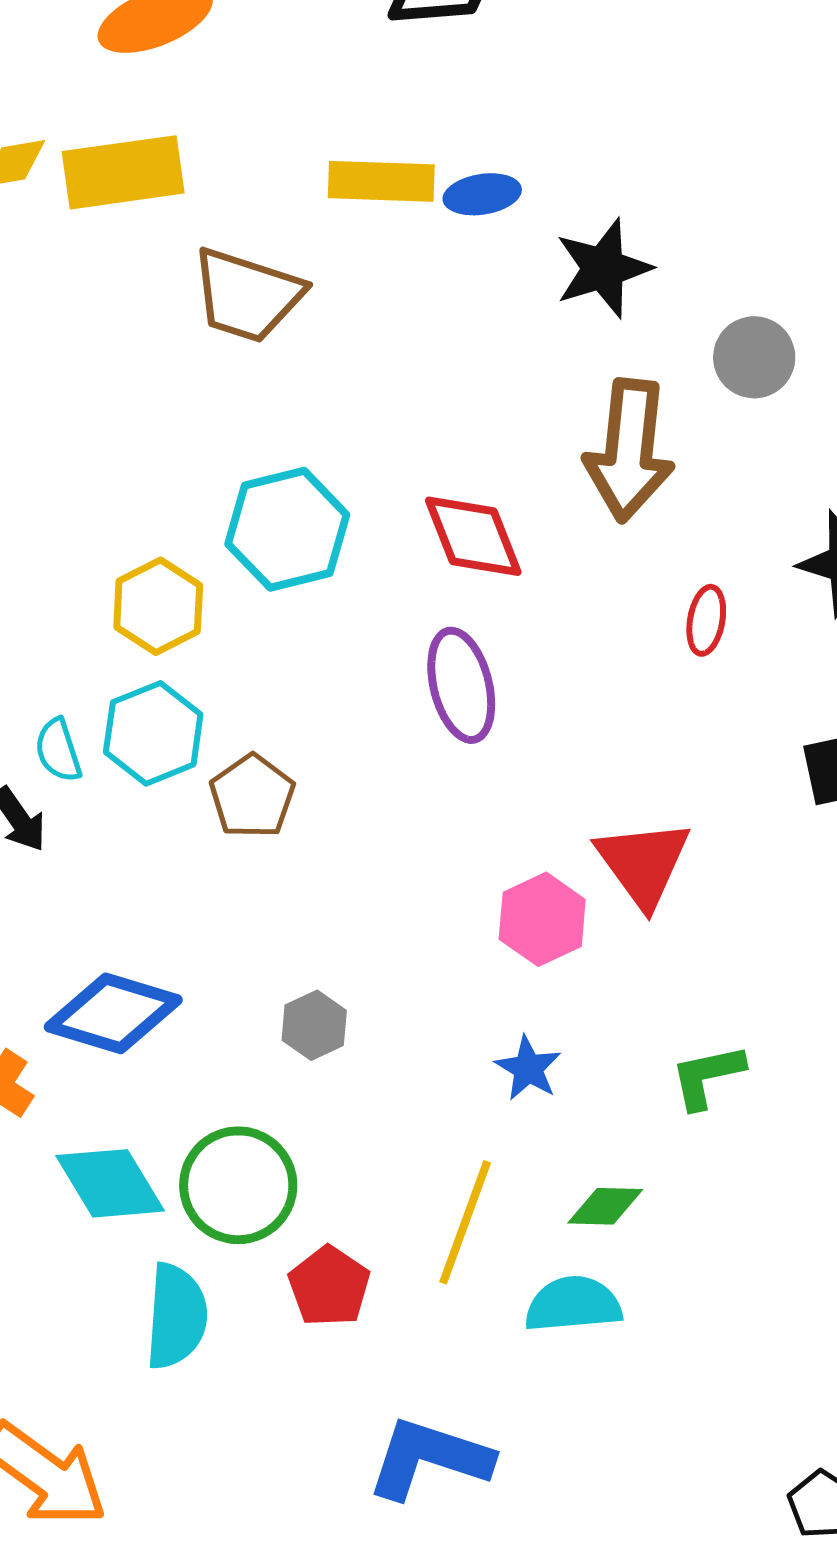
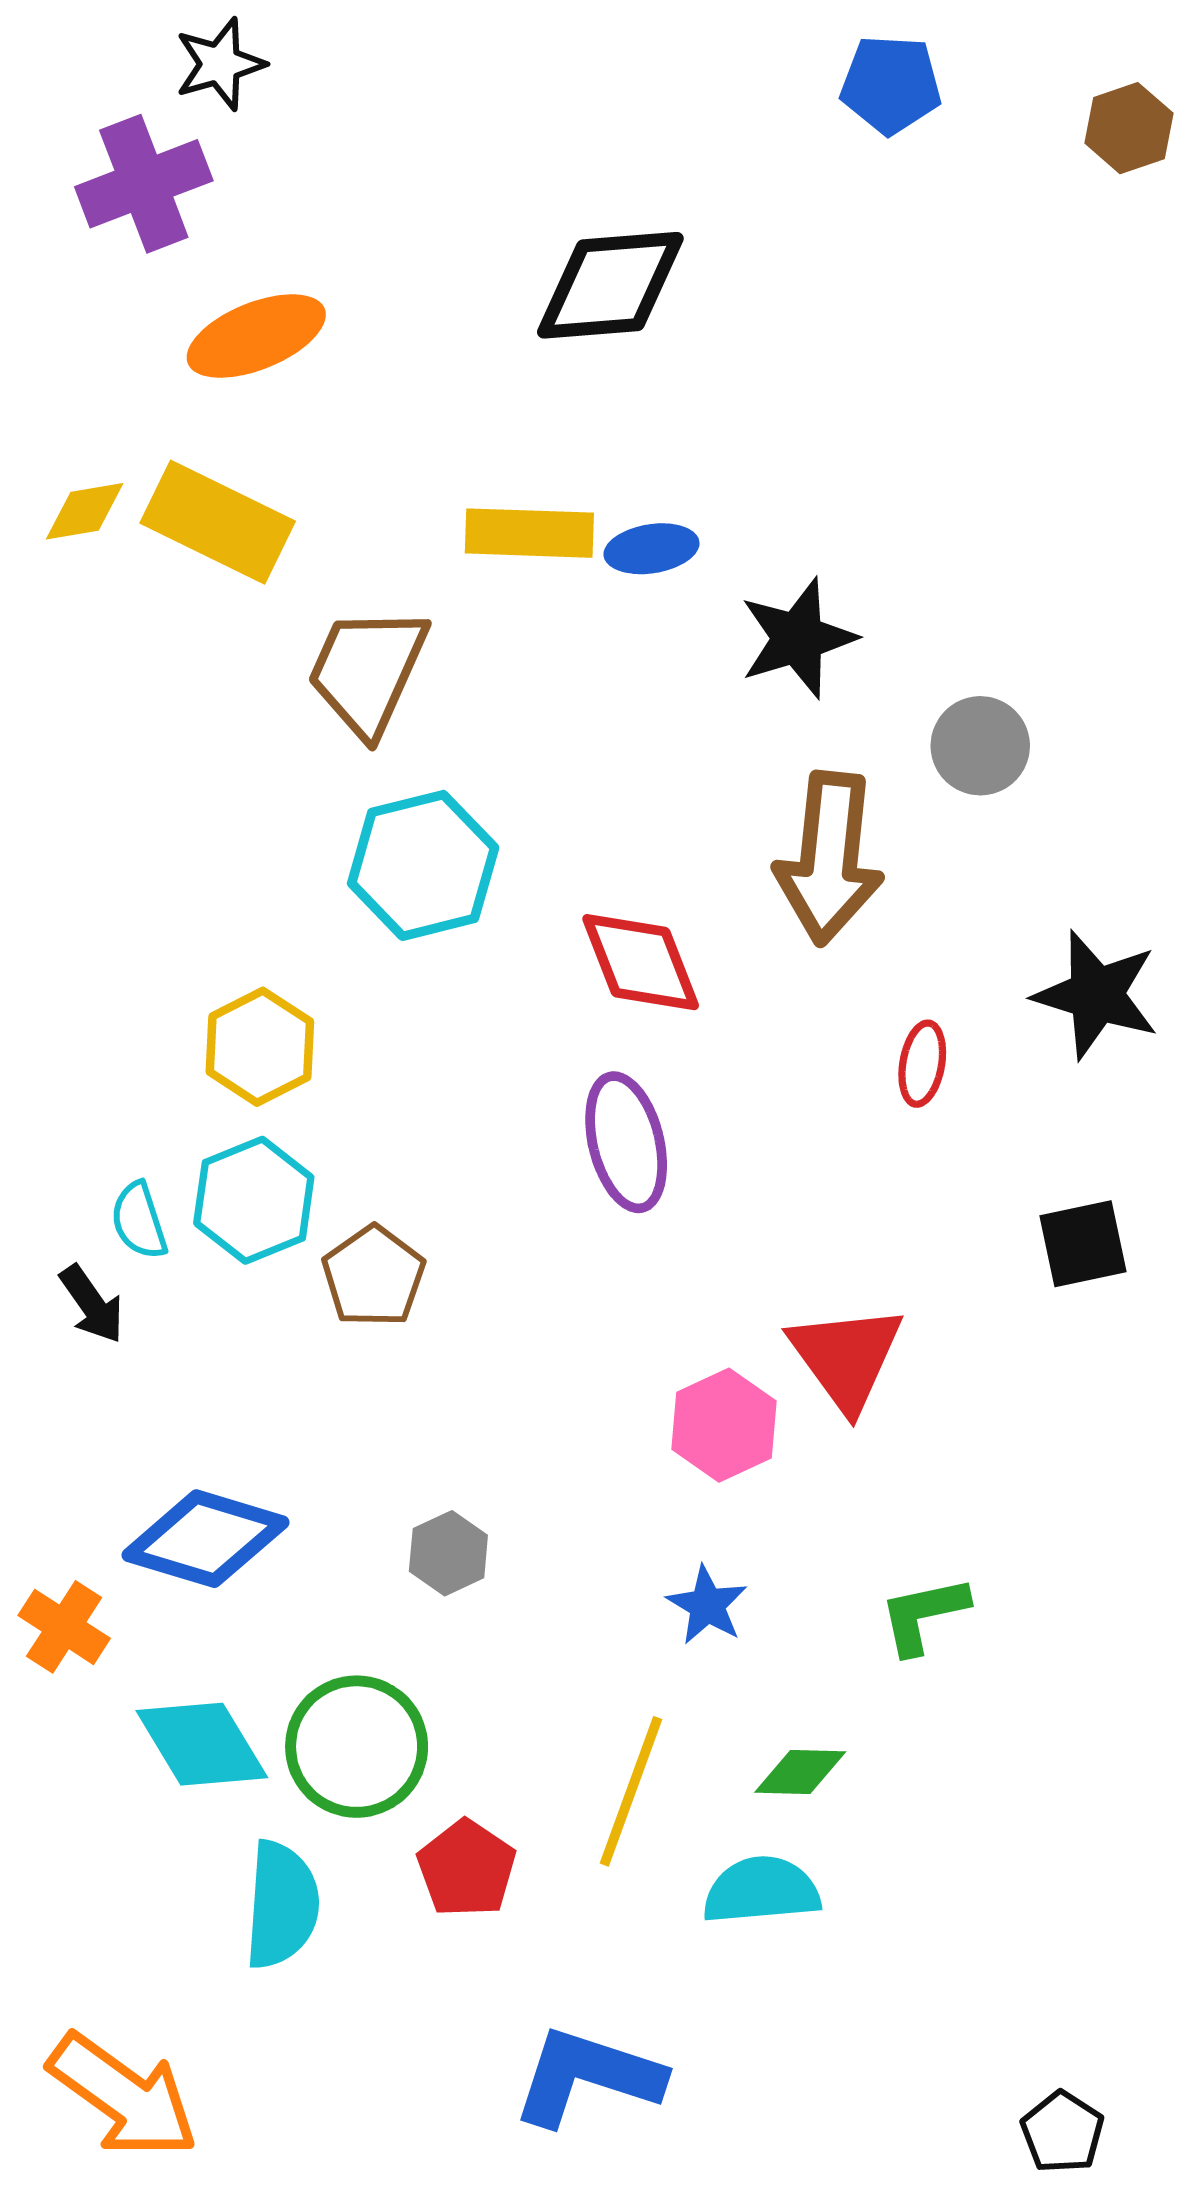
yellow rectangle: (123, 172) -> (218, 522), turned 34
brown trapezoid: (247, 295) -> (367, 671), turned 96
cyan hexagon: (287, 529) -> (423, 865), moved

